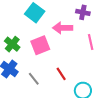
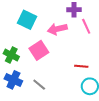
pink line: (91, 42) -> (86, 26), moved
red line: (61, 74) -> (81, 66), moved, turned -40

